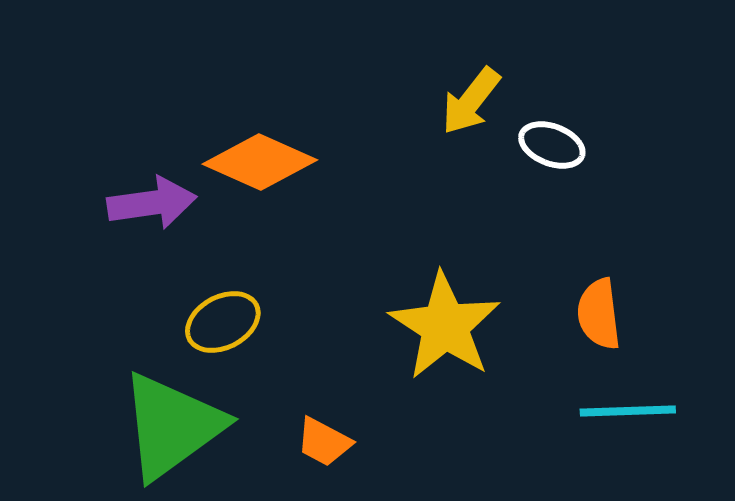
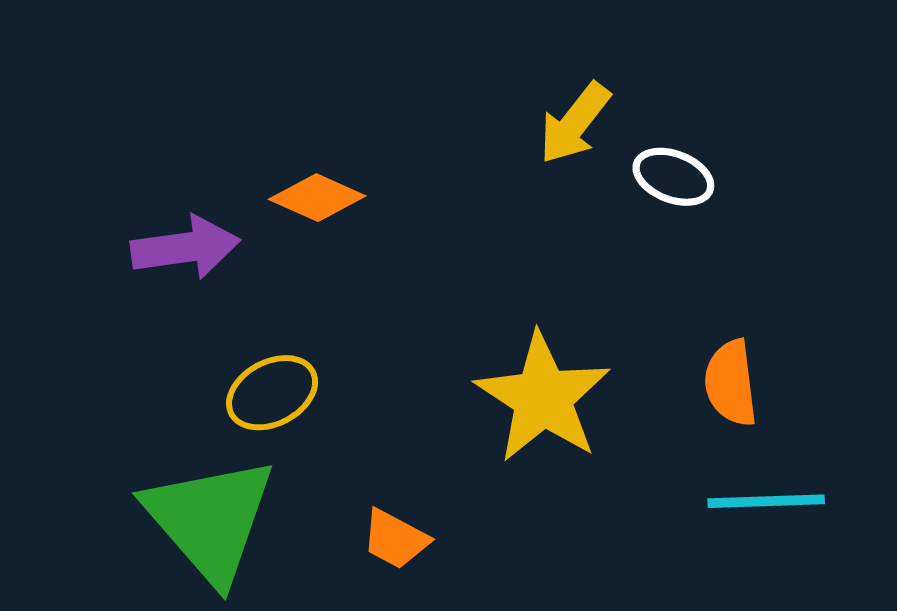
orange diamond: (260, 162) -> (317, 198), size x0.7
green triangle: (172, 426) -> (210, 520), turned -35

